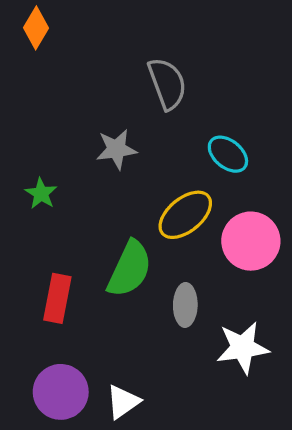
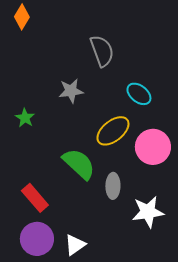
green semicircle: (130, 269) -> (79, 164), turned -72
red rectangle: (57, 298) -> (35, 198), moved, turned -52

